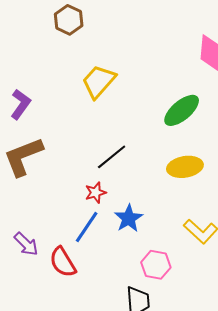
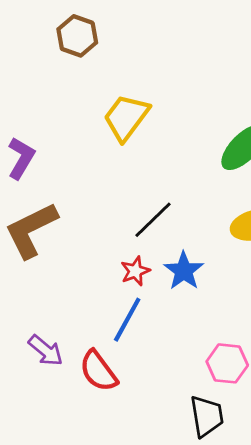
blue star: (129, 218) -> (184, 271), moved

